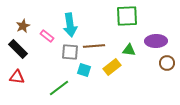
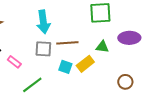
pink rectangle: (47, 36) -> (14, 62), moved
brown circle: (167, 63) -> (125, 82), moved
cyan square: (84, 70) -> (65, 67), moved

